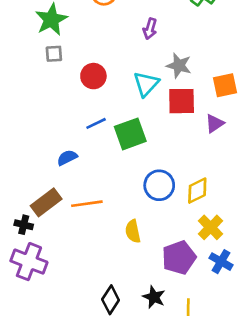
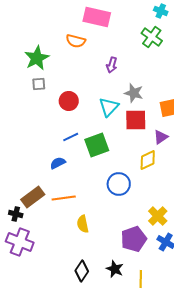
blue semicircle: (67, 158) -> (58, 163), moved
yellow diamond: (197, 191) -> (148, 160), moved
yellow semicircle: (133, 231) -> (83, 224), moved

